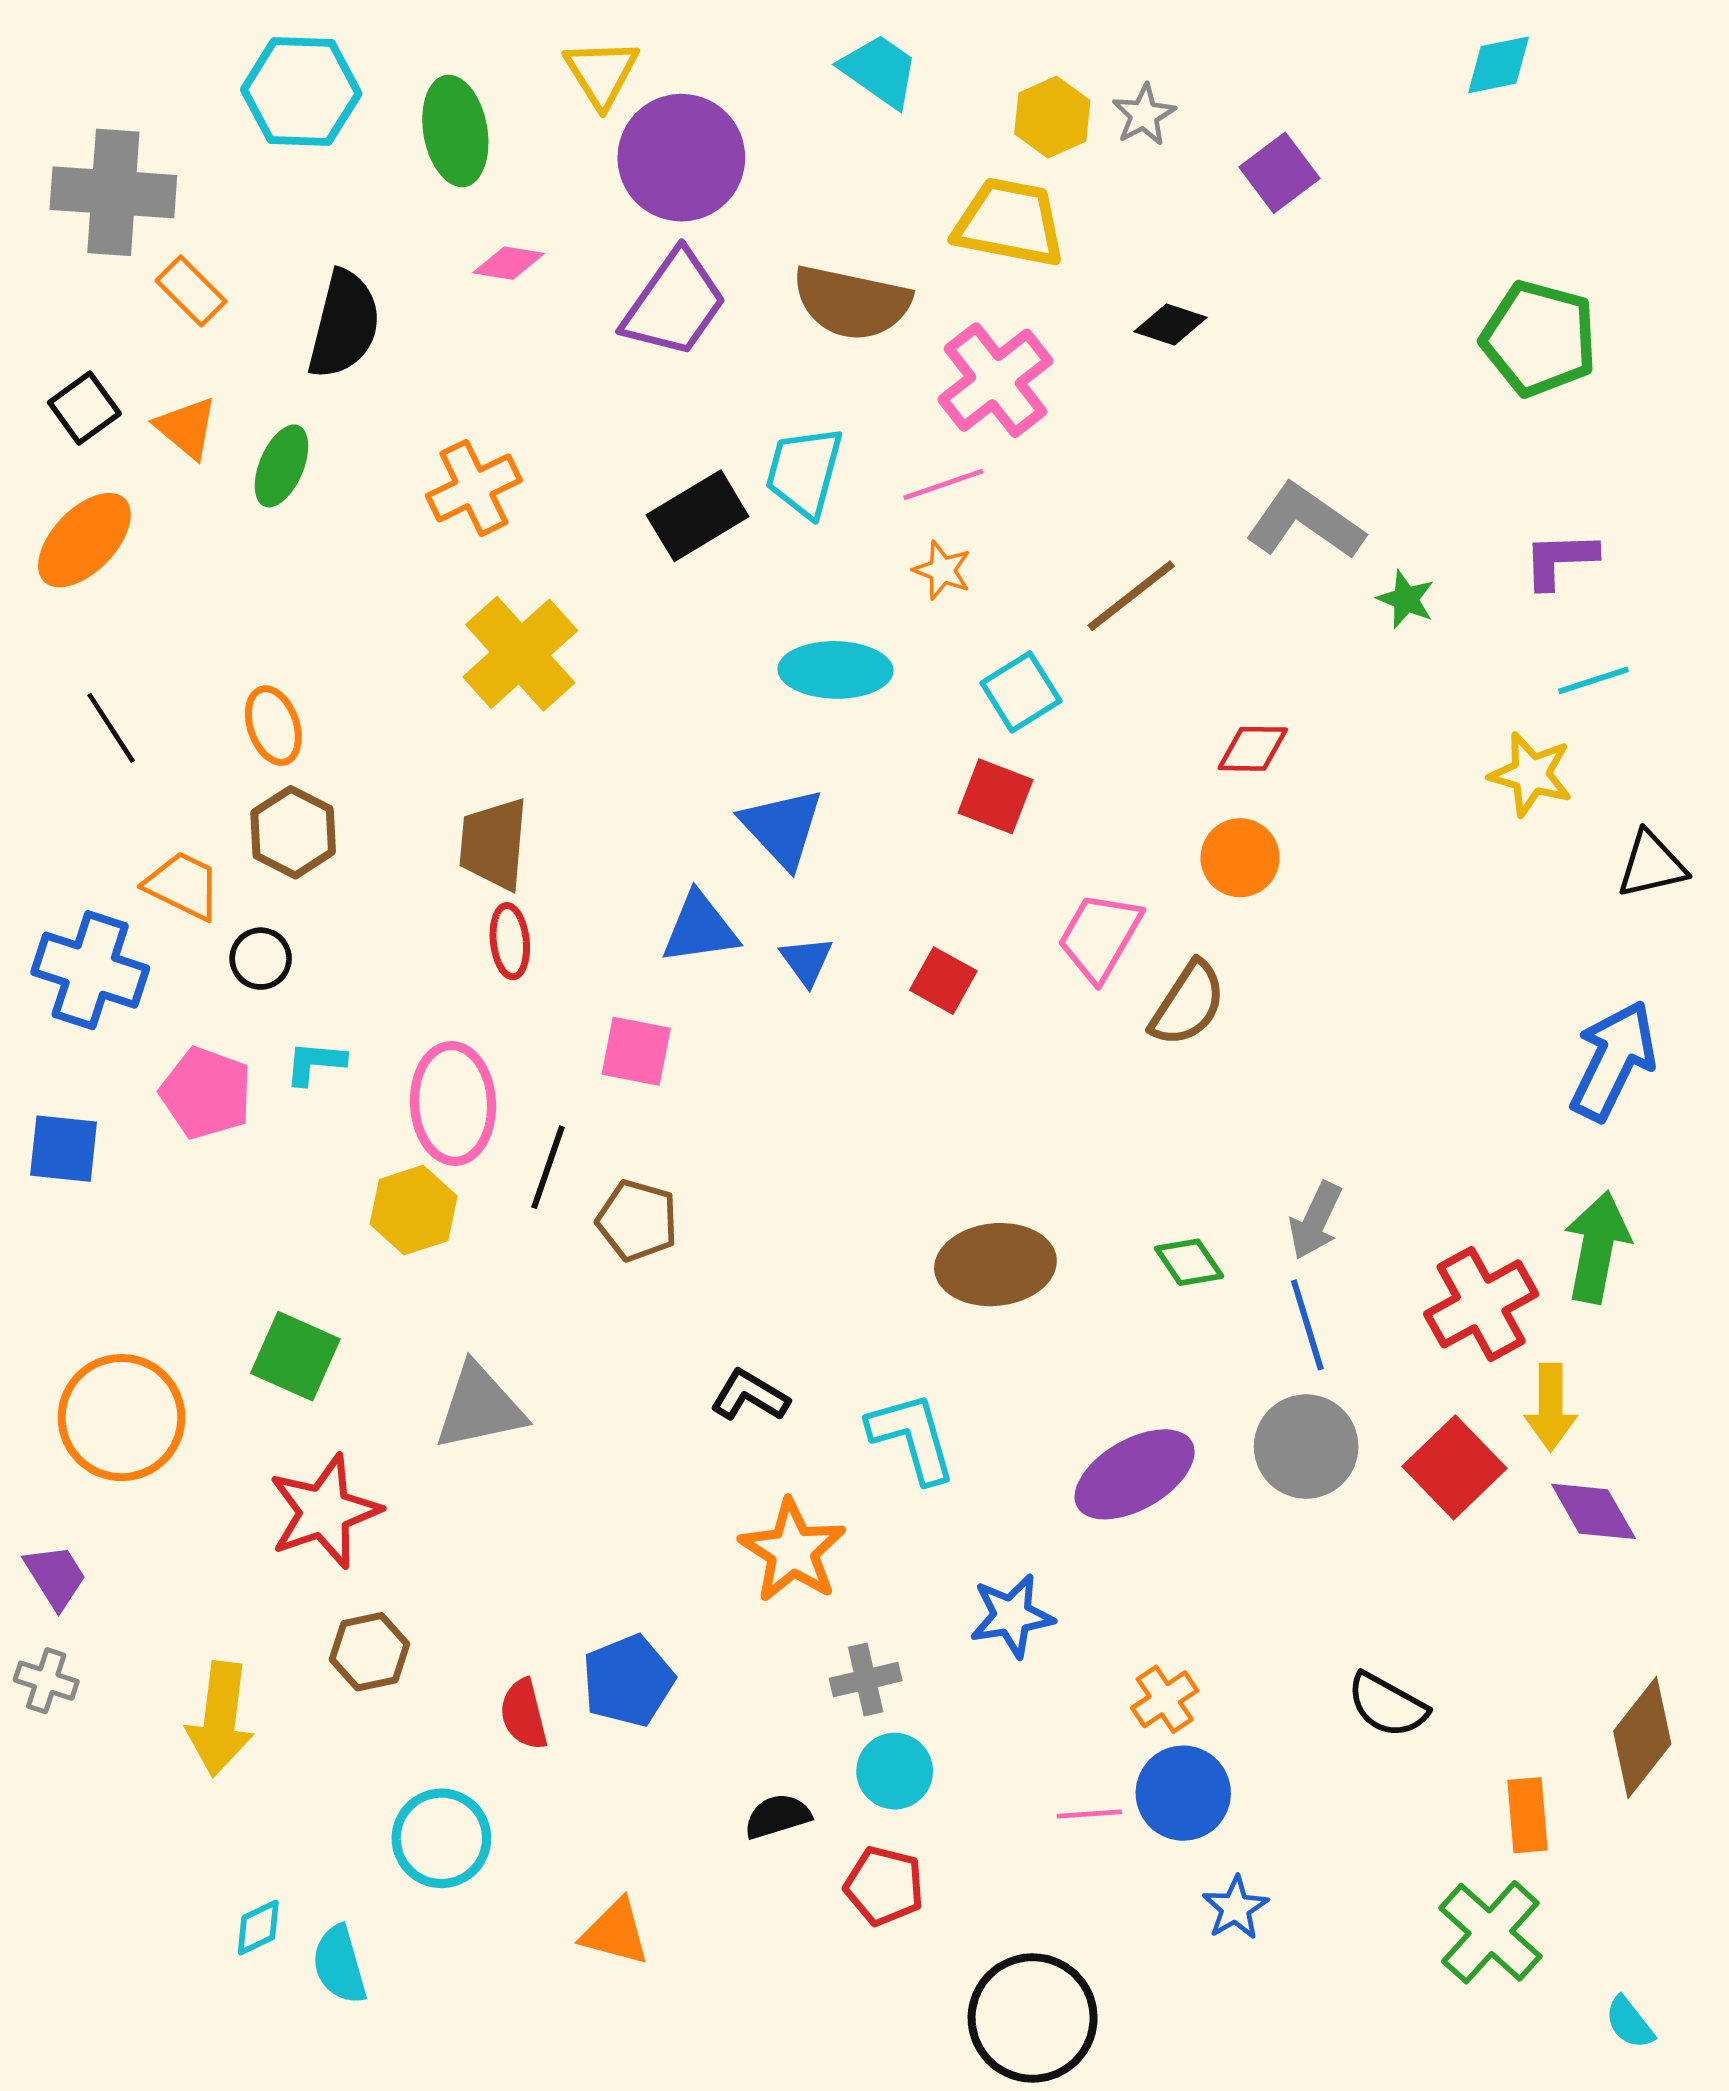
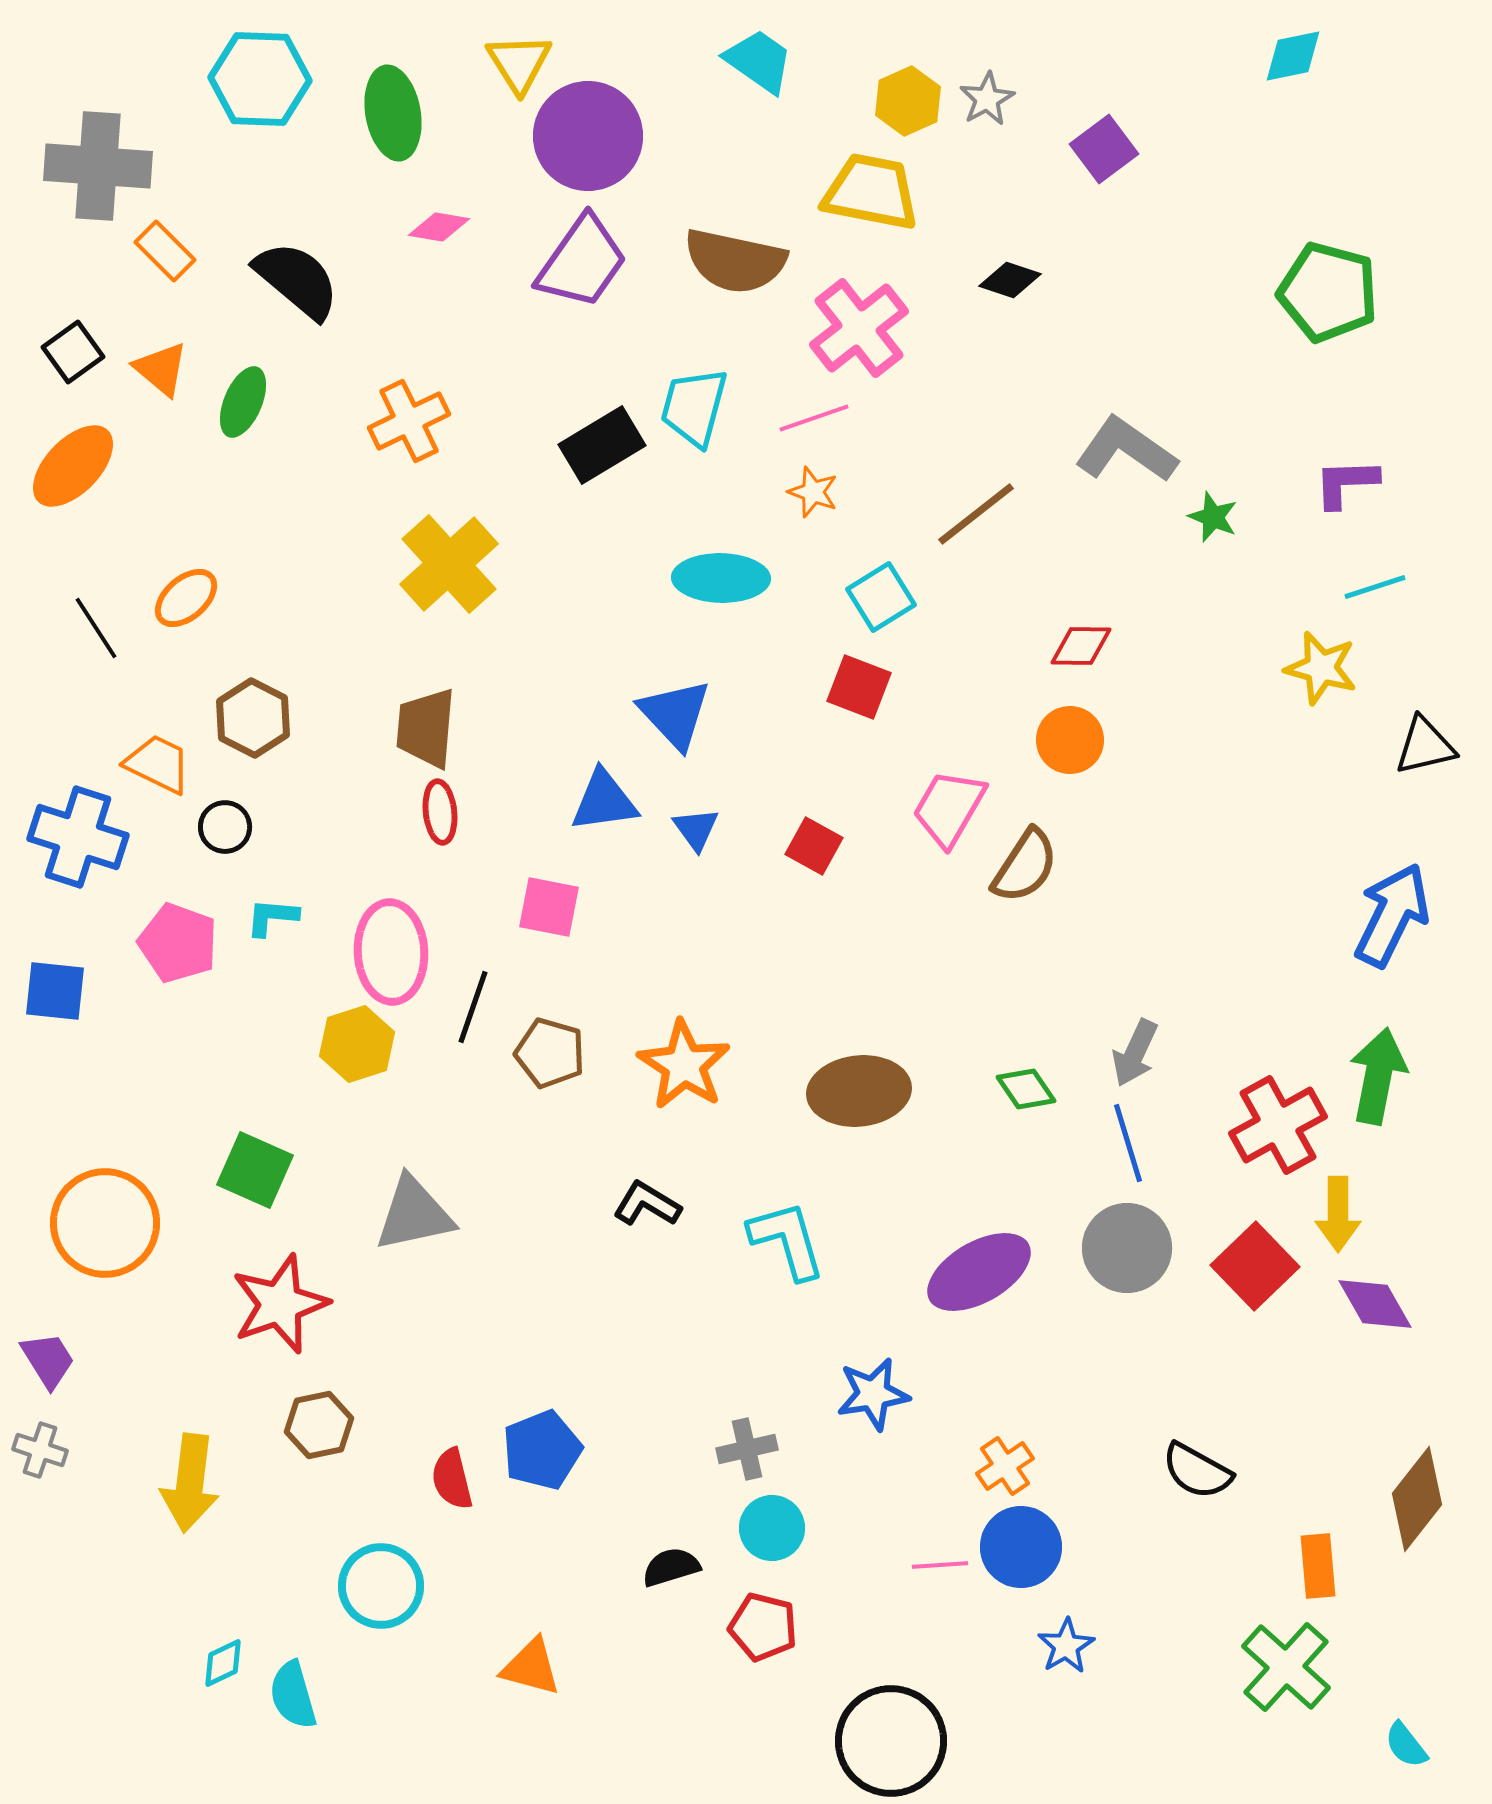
black semicircle: (344, 325) -> (297, 280), turned -64
orange ellipse: (273, 726) -> (186, 598), moved, turned 68
orange star: (793, 1551) -> (684, 1065), moved

